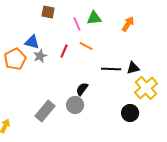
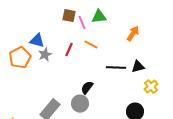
brown square: (48, 12) -> (69, 16), moved
orange arrow: (128, 24) -> (133, 34), moved
yellow cross: (146, 88) -> (151, 87), size x0.6

